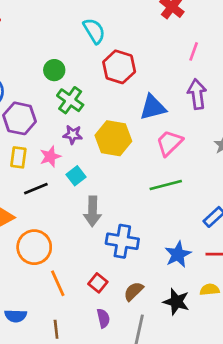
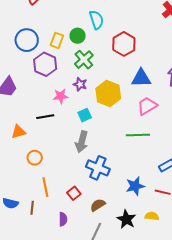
cyan semicircle: (94, 31) -> (96, 20), moved
yellow rectangle: (18, 157) -> (57, 40), moved
cyan square: (76, 176) -> (85, 115), moved
orange circle: (34, 247) -> (35, 158), size x0.6
purple semicircle: (103, 318) -> (63, 219), moved
brown line: (56, 329) -> (32, 208), moved

